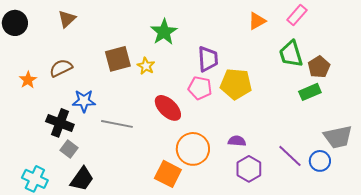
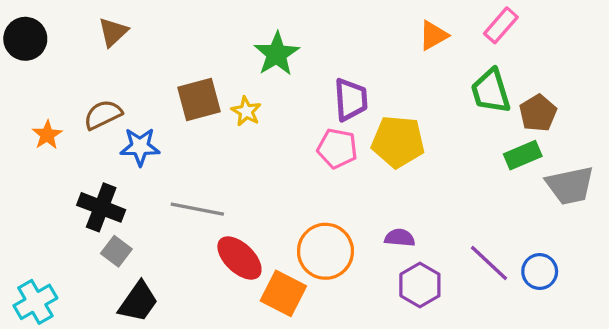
blue star: (84, 101) -> (140, 147), moved
red ellipse: (168, 108) -> (239, 258), moved
gray trapezoid: (338, 137) -> (570, 185), moved
cyan cross: (35, 179) -> (35, 302), moved, turned 35

